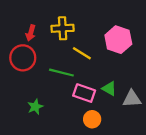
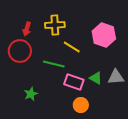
gray triangle: (132, 99) -> (116, 77), moved

